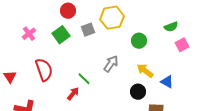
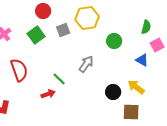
green semicircle: (171, 27) -> (146, 27), turned -56
yellow arrow: (145, 71) -> (136, 87), moved
blue triangle: (167, 82) -> (142, 60), moved
red arrow: (73, 94) -> (48, 94), turned 32

